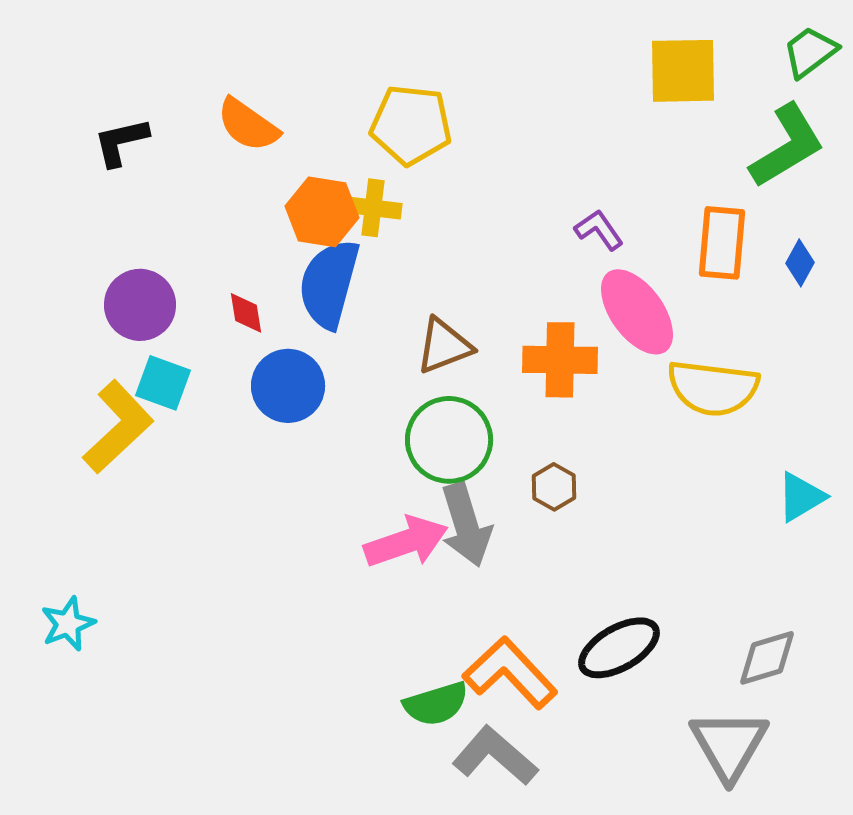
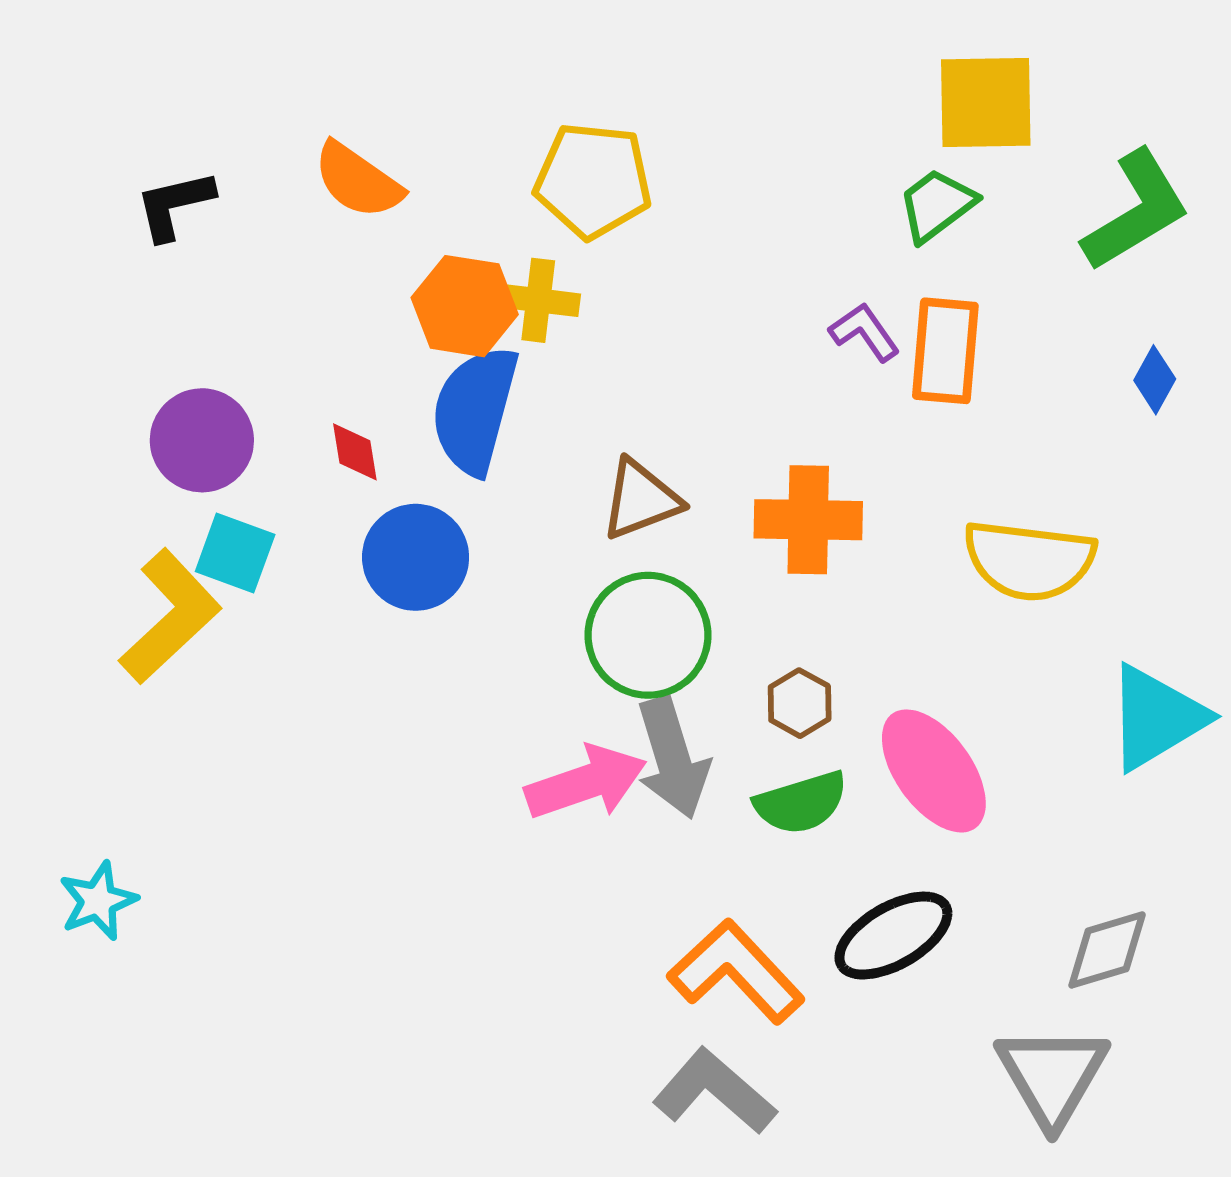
green trapezoid: (810, 52) -> (937, 205), moved
orange rectangle: (722, 243) -> (945, 351), moved
pink ellipse: (637, 312) -> (934, 771), moved
cyan triangle: (801, 497) -> (1156, 718), size x1.5
green semicircle: (436, 704) -> (801, 803), moved

